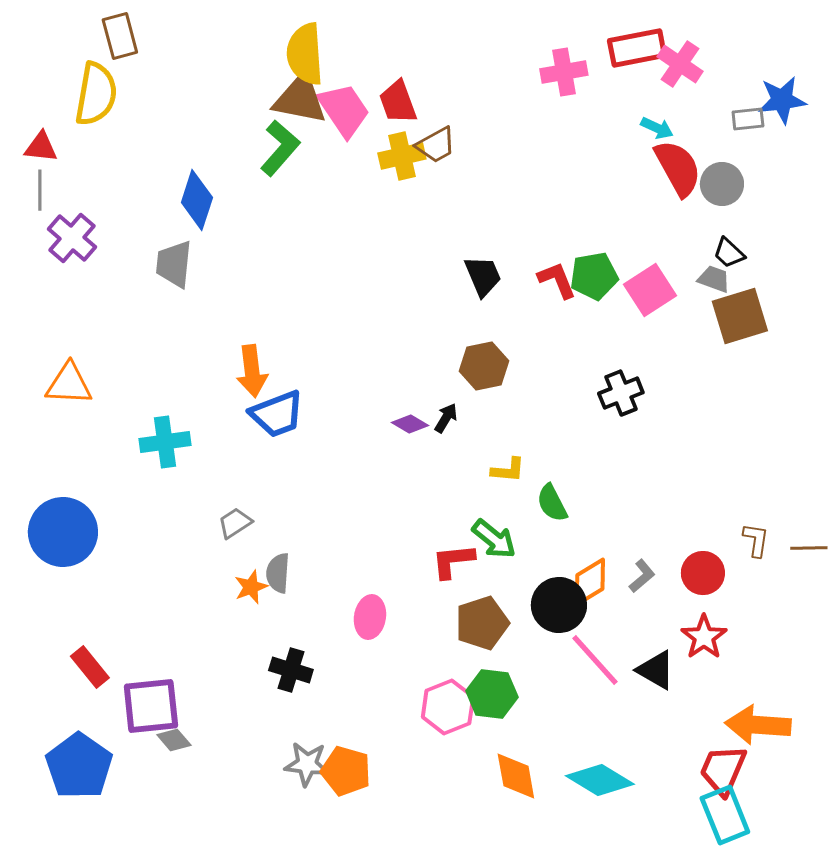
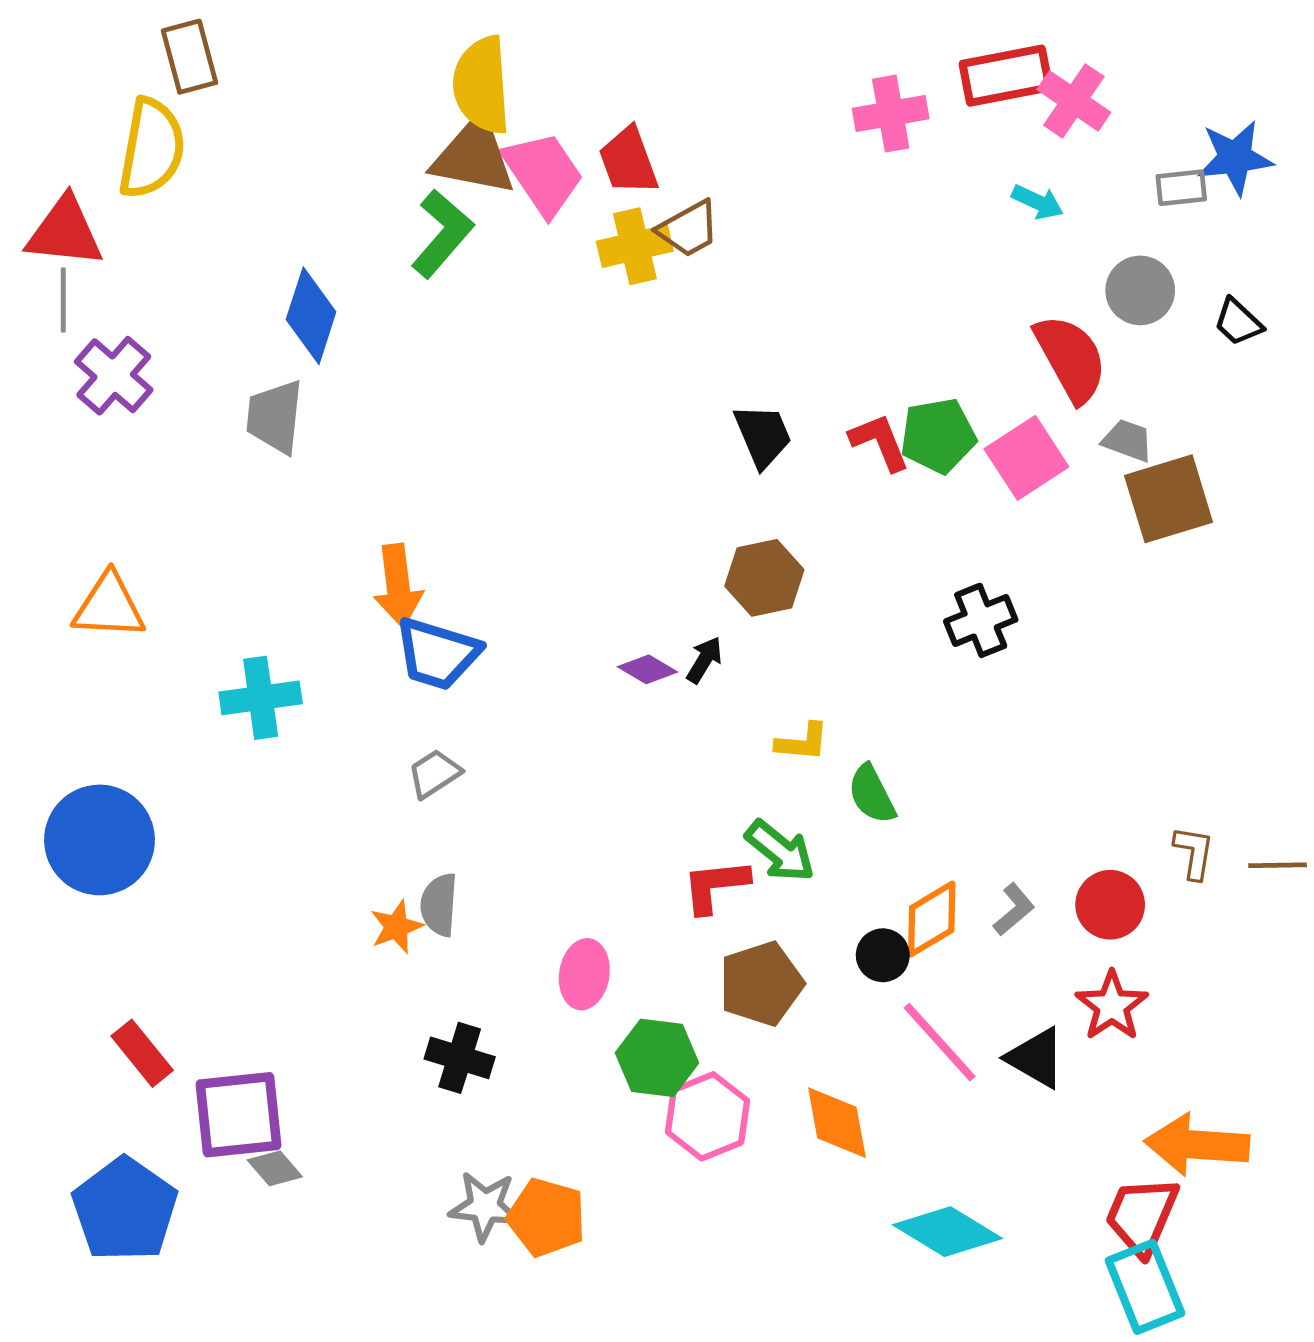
red triangle: (41, 147) -> (65, 232), size x1.5
red semicircle: (678, 168) -> (1071, 358), moved
black trapezoid: (729, 253) -> (1238, 322), moved
blue trapezoid: (277, 414) -> (437, 654), turned 38
gray trapezoid: (235, 523) -> (434, 774), moved
black circle: (559, 605) -> (883, 955), size x0.6
green hexagon: (492, 694) -> (657, 1058), moved
orange diamond: (516, 776) -> (837, 1123), moved

